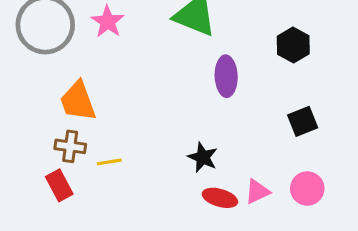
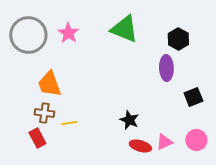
black hexagon: (293, 45) -> (178, 39), moved
purple ellipse: (226, 76) -> (166, 68), moved

